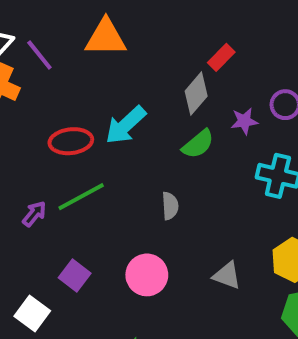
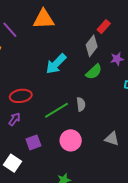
red ellipse: (71, 141) -> (21, 96), moved
green line: (81, 197) -> (57, 110), moved
purple arrow: (34, 214) -> (14, 119), moved
purple square: (75, 275) -> (33, 142), turned 35

